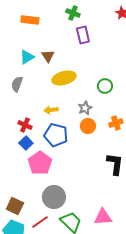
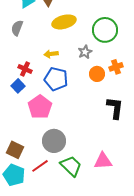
green circle: (105, 86) -> (105, 30), size x1.6
orange circle: (88, 126) -> (97, 74), moved
blue square: (26, 143) -> (18, 86), moved

